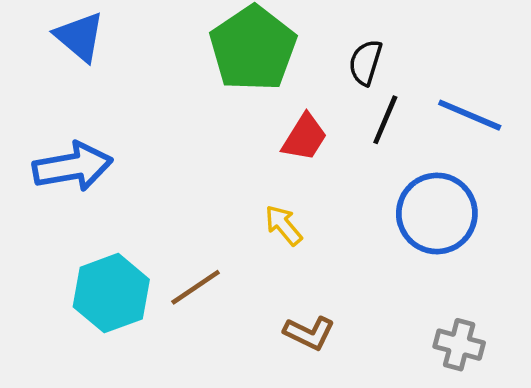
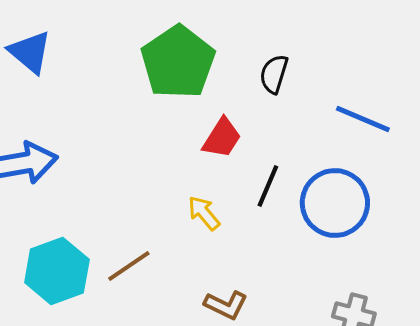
black line: (385, 120) -> (268, 186), moved

